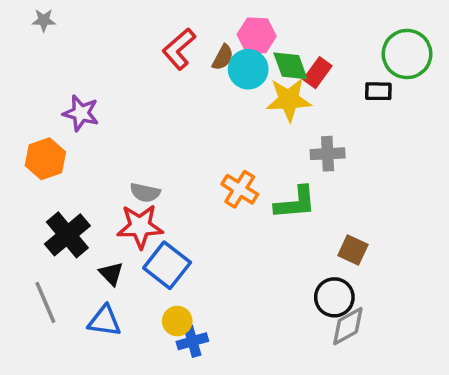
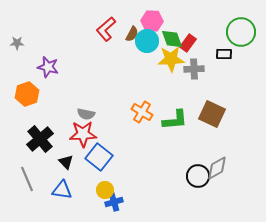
gray star: (44, 20) -> (17, 43), moved
gray cross: (328, 154) -> (194, 69), moved
brown square: (353, 250) -> (212, 114), moved, size x1.5
gray diamond: (348, 326) -> (217, 168), moved

